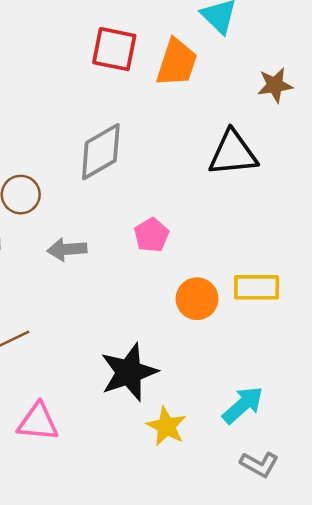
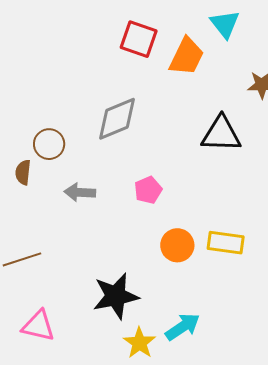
cyan arrow: (243, 405) -> (183, 327), moved

